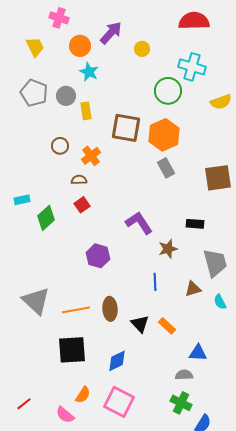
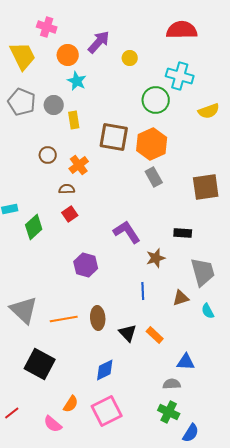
yellow trapezoid: (35, 47) -> (23, 56), size x1.4
black square: (72, 350) -> (40, 364), moved, turned 32
pink square: (119, 402) -> (107, 411), turned 36

